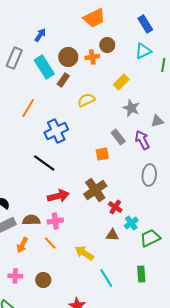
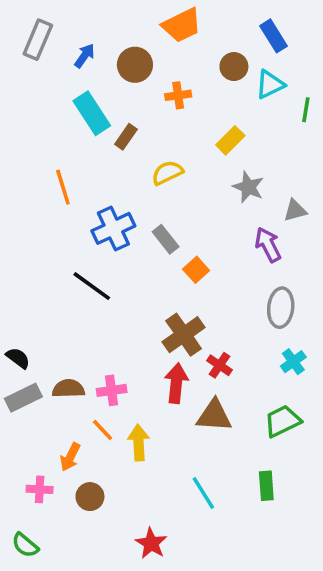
brown circle: (107, 45) -> (234, 67), moved
brown circle: (68, 57) -> (135, 65), moved
gray rectangle: (14, 58) -> (38, 40), moved
orange line: (28, 108) -> (63, 187), turned -48
gray rectangle: (118, 137) -> (166, 239), moved
orange square: (102, 154) -> (196, 270), turned -32
red arrow: (58, 196) -> (176, 383), moved, turned -70
cyan cross: (131, 223) -> (293, 362), moved
brown triangle: (112, 235) -> (214, 416), size x1.5
orange arrow: (22, 245) -> (70, 457), moved
yellow arrow: (84, 253) -> (139, 443), moved, turned 54

